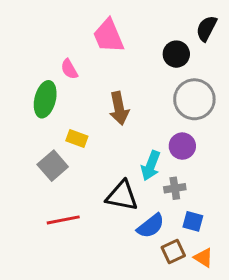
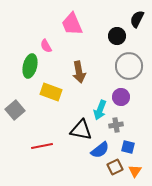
yellow rectangle: (77, 138) -> (51, 92), size x1.5
gray square: (53, 166) -> (15, 110), moved
orange triangle: (203, 258) -> (135, 171), turned 32

